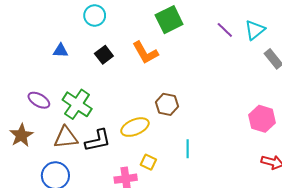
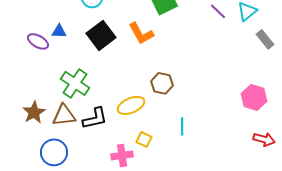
black square: (104, 55) -> (101, 35), size x1.6
purple ellipse: (39, 100) -> (38, 41), moved
brown star: (21, 135) -> (34, 112), moved

